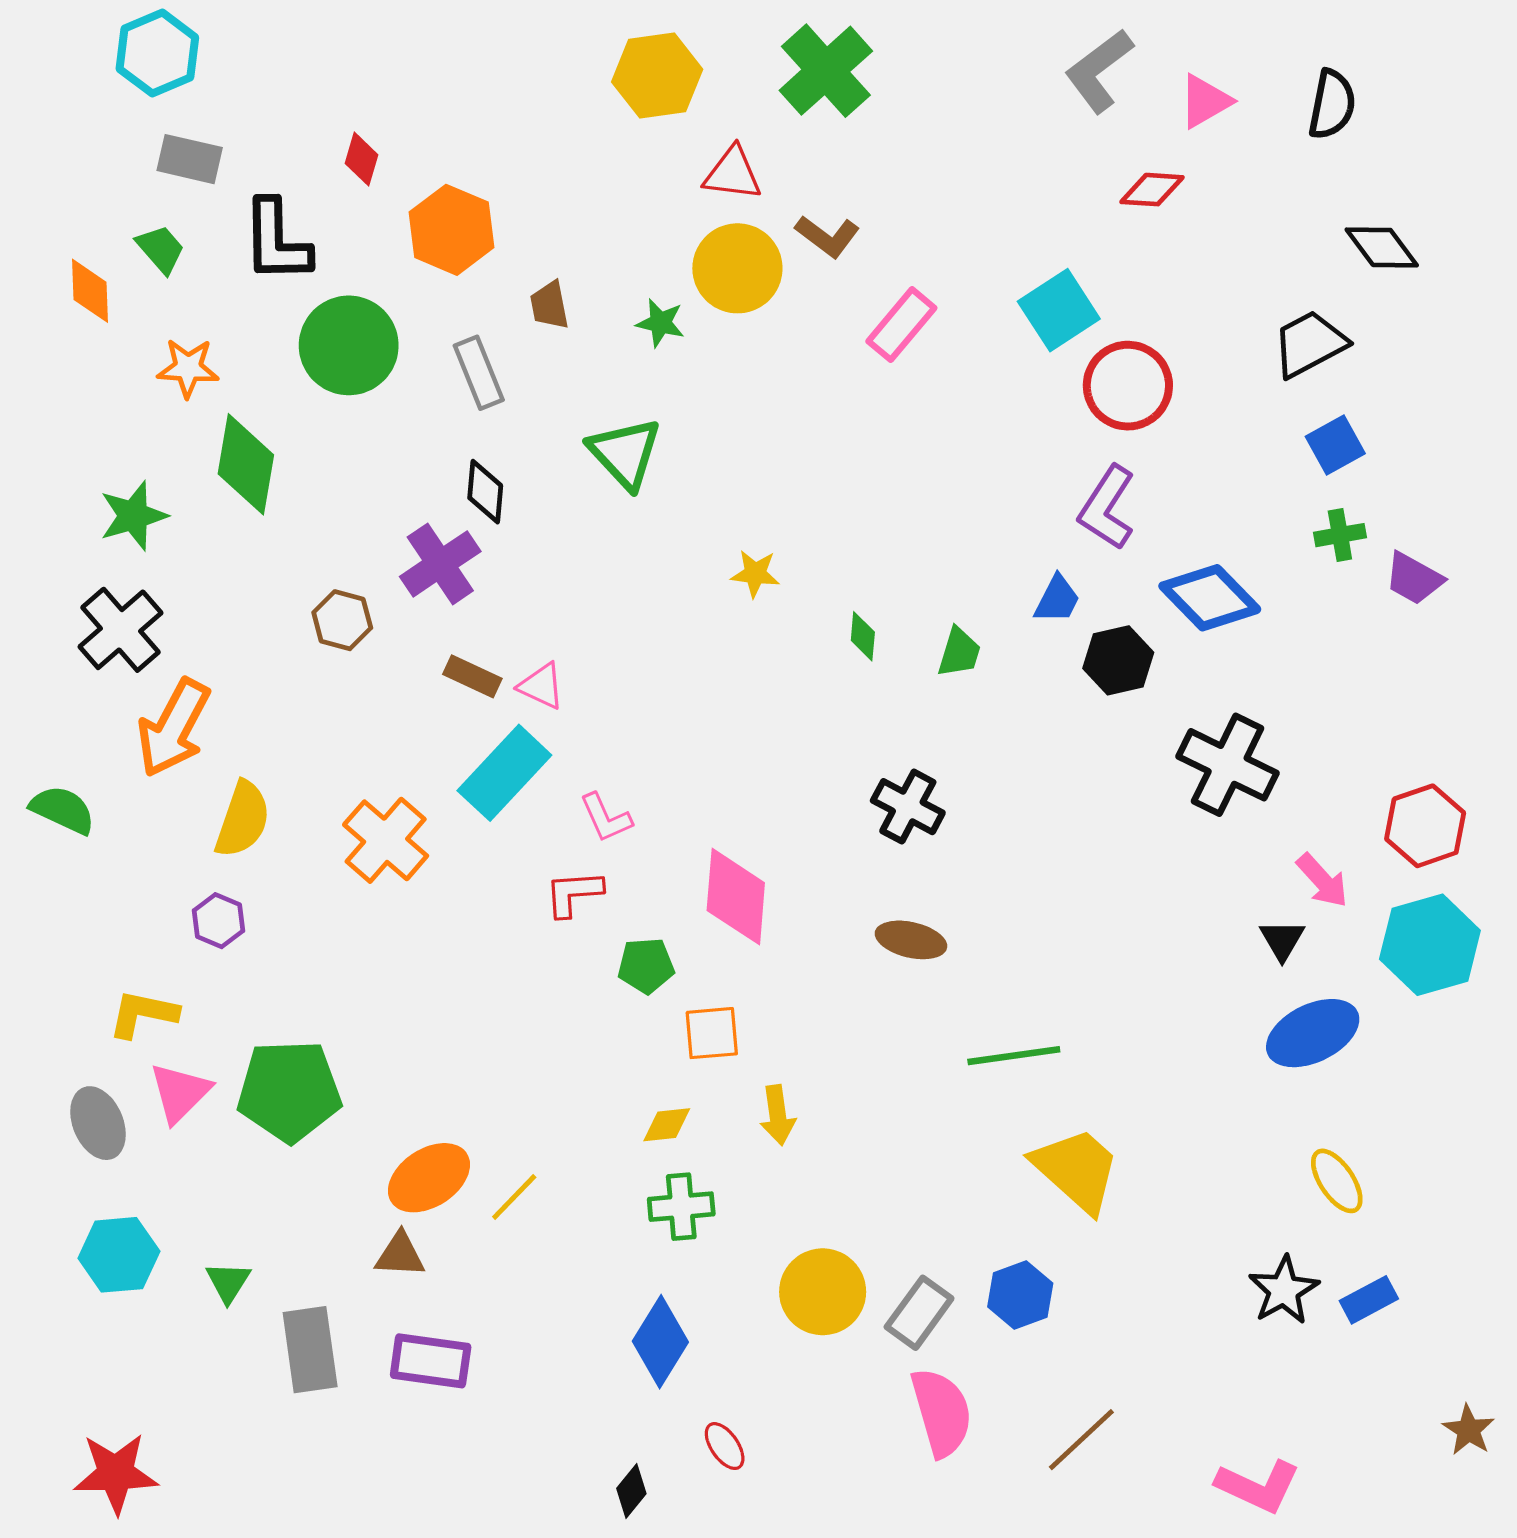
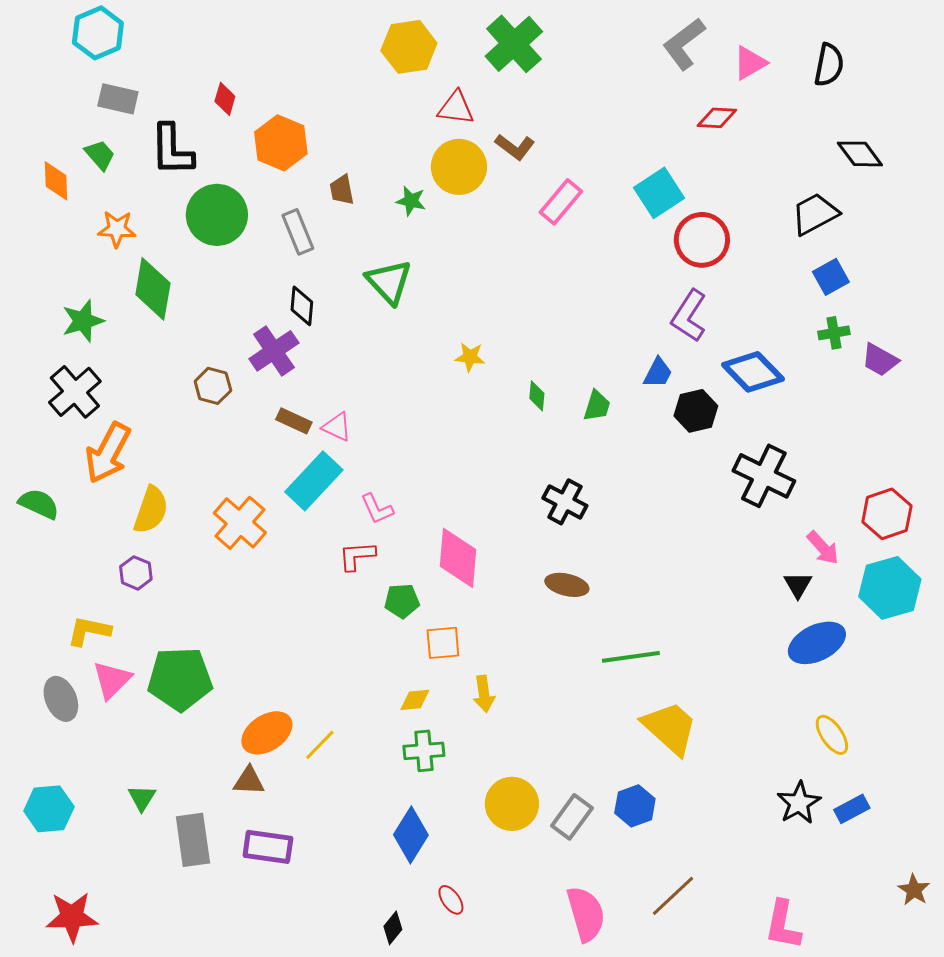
cyan hexagon: (119, 1255) -> (49, 809), moved
pink semicircle: (942, 1412) -> (586, 914), moved
pink L-shape: (1258, 1486) -> (783, 925), turned 76

